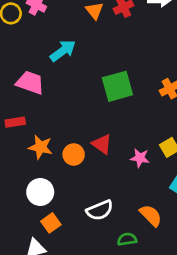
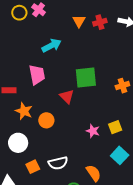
pink trapezoid: (30, 83) -> (37, 75), moved, turned 50
red triangle: (102, 144) -> (67, 96), moved
orange square: (51, 223) -> (33, 167), moved

